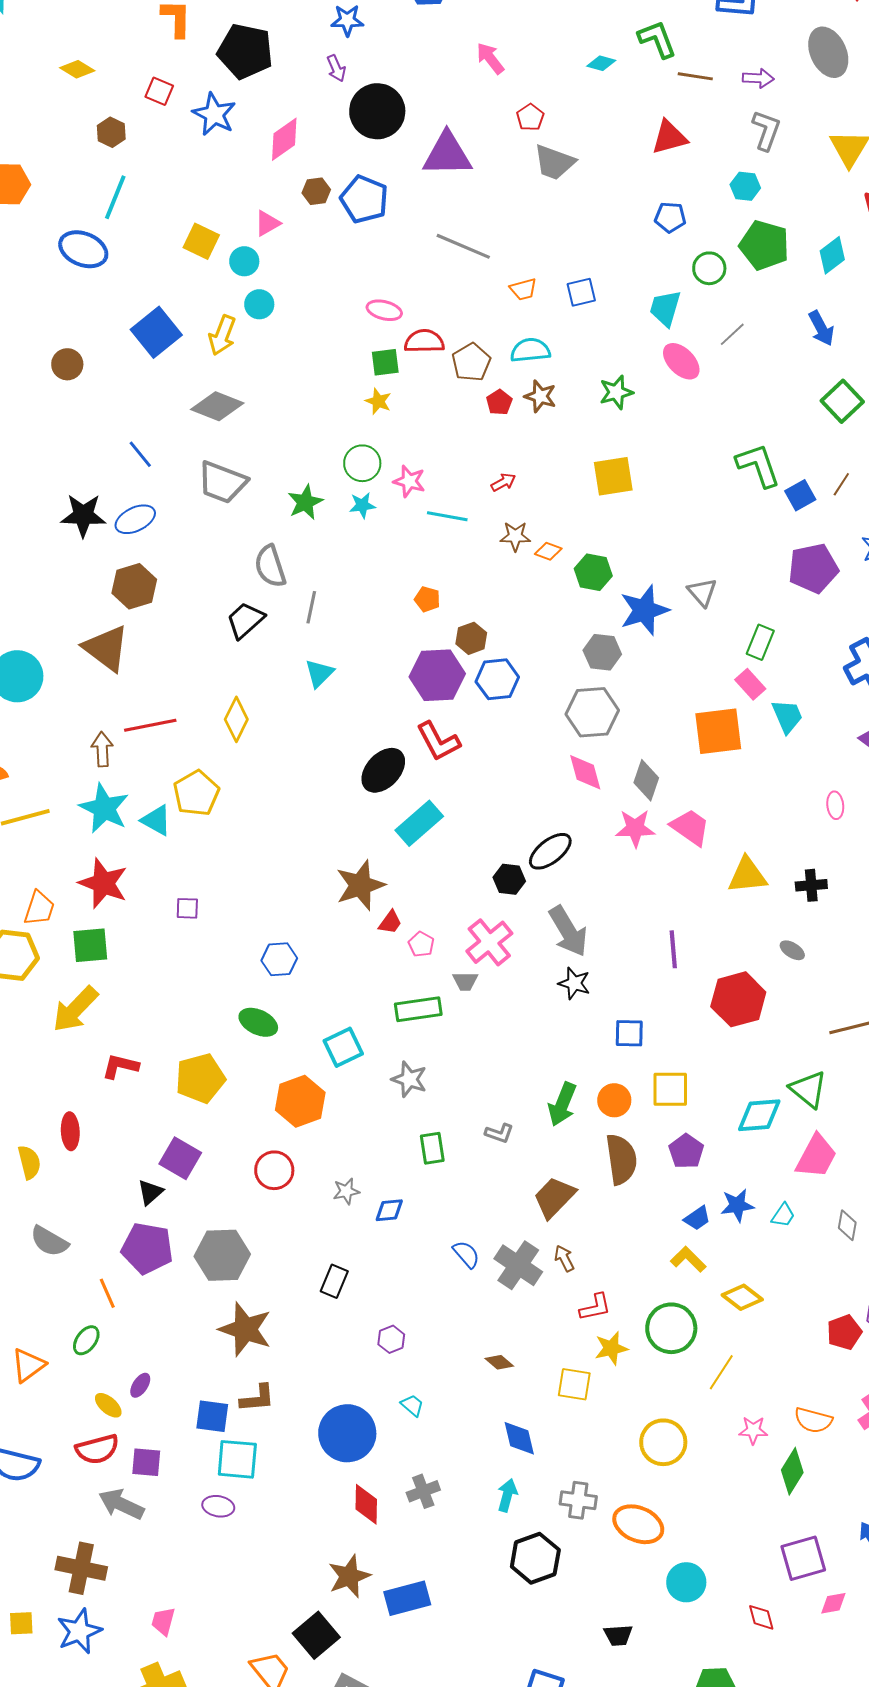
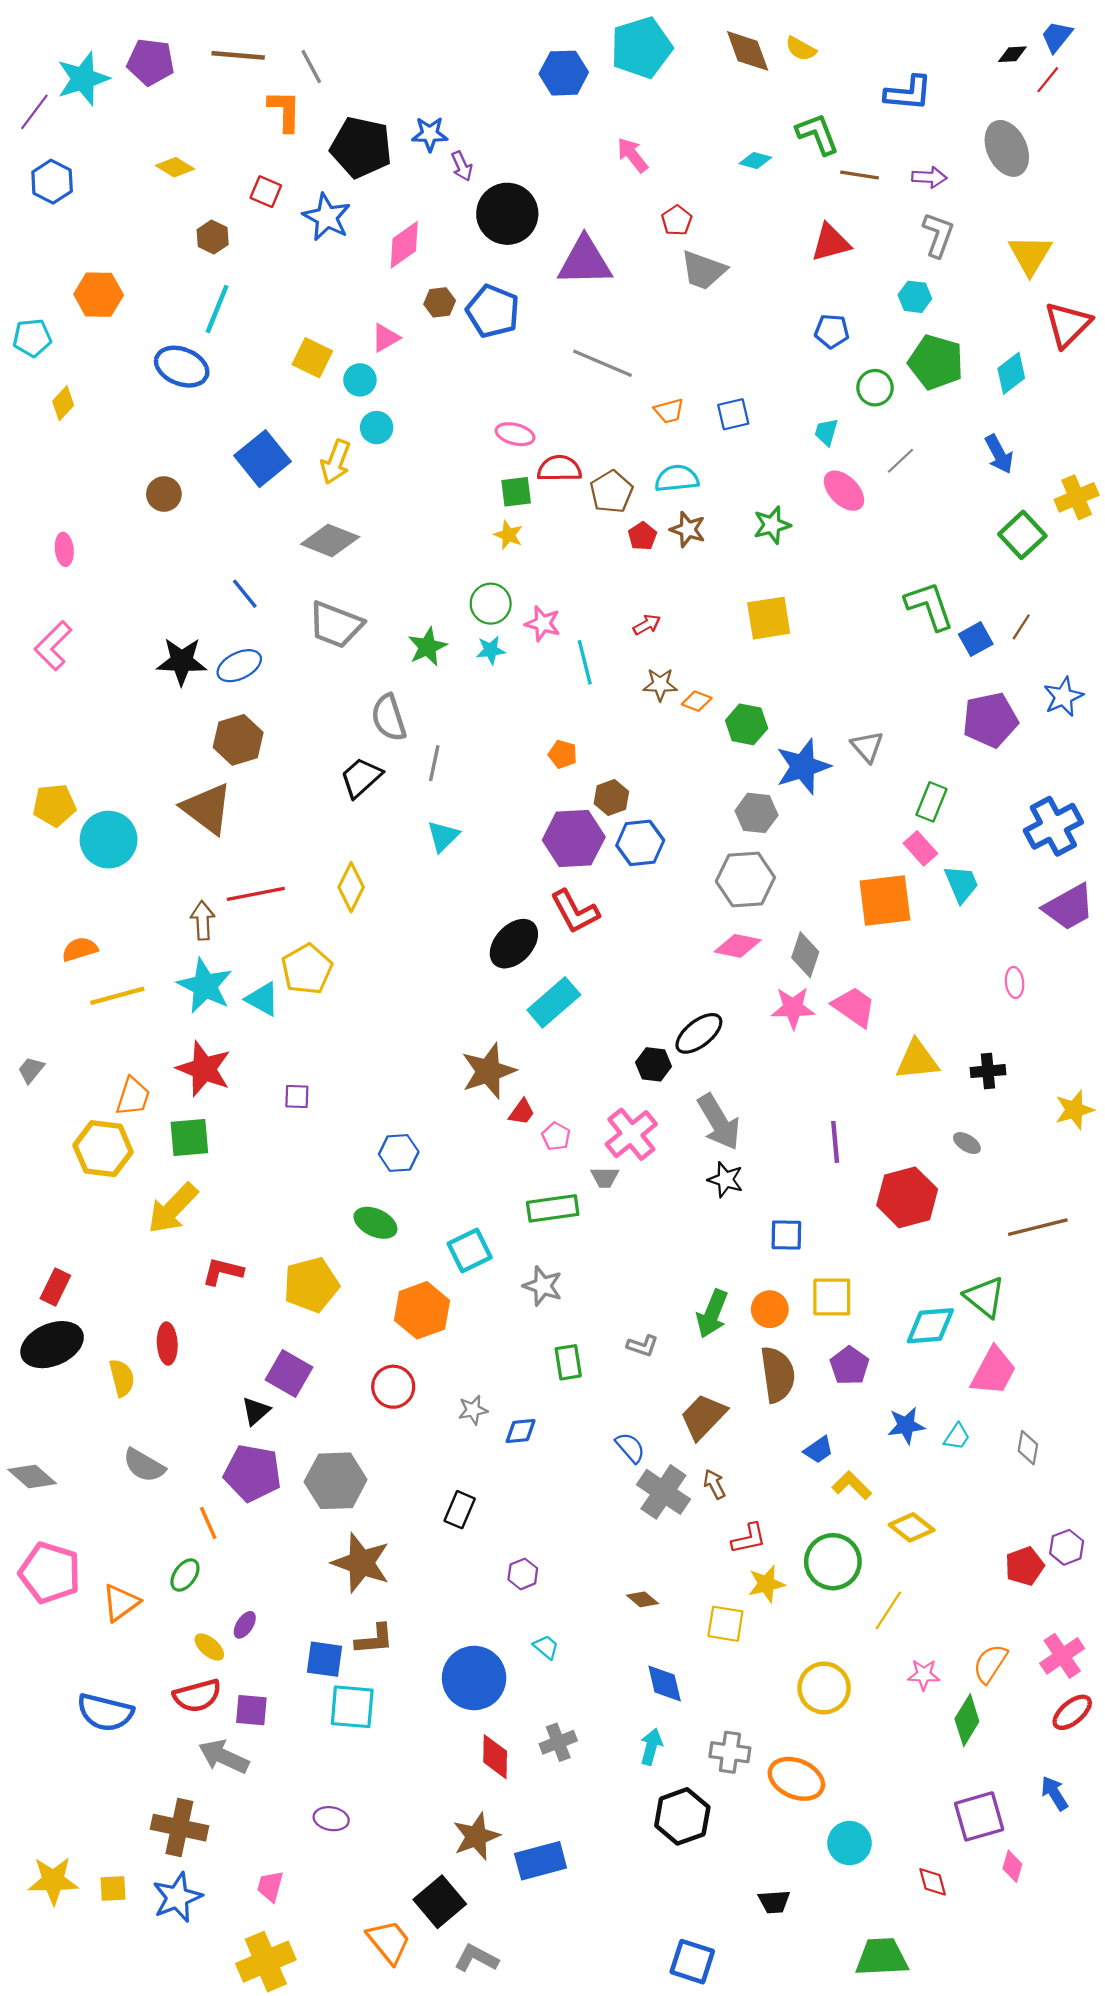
blue star: (347, 20) -> (430, 134), moved
cyan trapezoid: (665, 308) -> (826, 432), size x0.7
cyan line: (447, 516) -> (585, 662), turned 66
pink diamond: (585, 772) -> (738, 946), turned -63
blue trapezoid: (697, 1218) -> (819, 1450), moved
blue semicircle: (466, 1254) -> (630, 1448), moved
orange semicircle: (813, 1420) -> (990, 1664), turned 108
purple ellipse: (218, 1506) -> (331, 1819), moved
pink diamond: (833, 1603) -> (1012, 1866), turned -64

